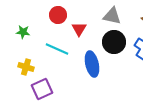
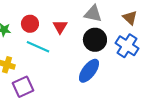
red circle: (58, 15) -> (30, 24), moved
blue ellipse: (92, 64) -> (89, 71), moved, turned 50

